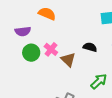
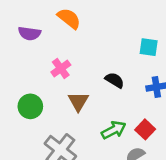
green circle: (31, 53) -> (30, 106), moved
brown triangle: (68, 60) -> (78, 101), moved

